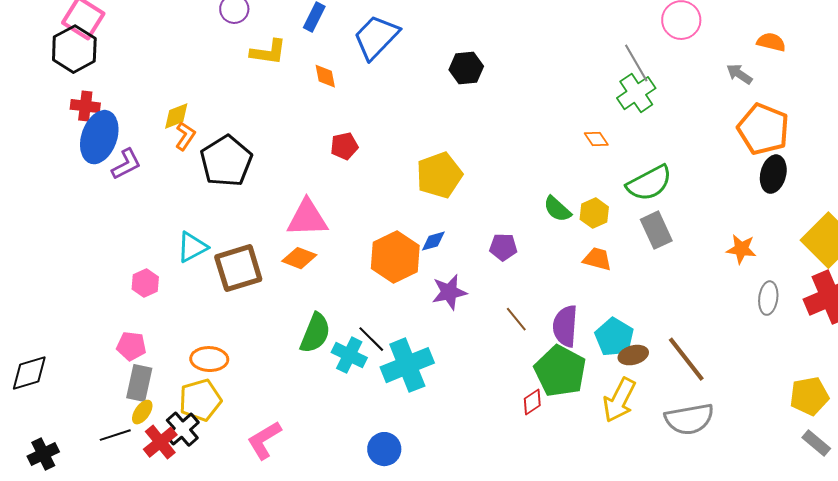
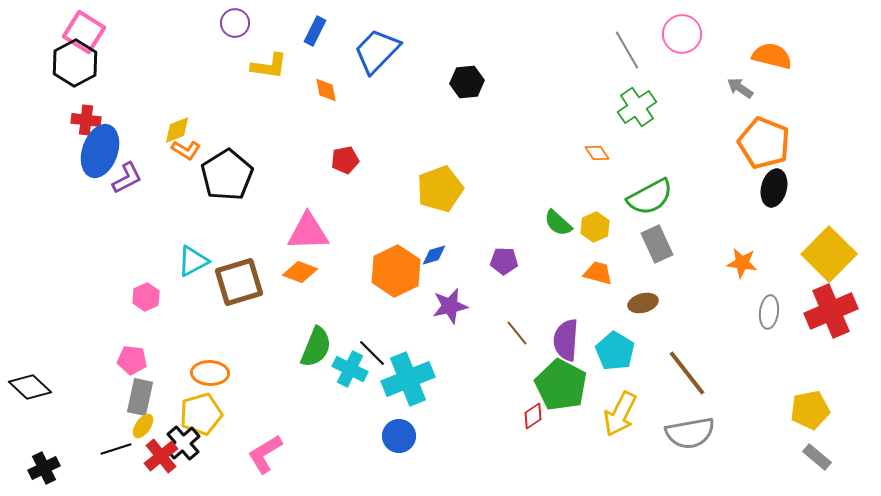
orange semicircle: (771, 42) -> (772, 56), size x1.4
gray line: (636, 63) -> (627, 50), moved
orange L-shape: (185, 136) -> (186, 150), turned 88
brown ellipse: (633, 355) -> (643, 303), moved
black diamond: (29, 373) -> (30, 387), turned 60
blue circle: (384, 449) -> (399, 436), moved

